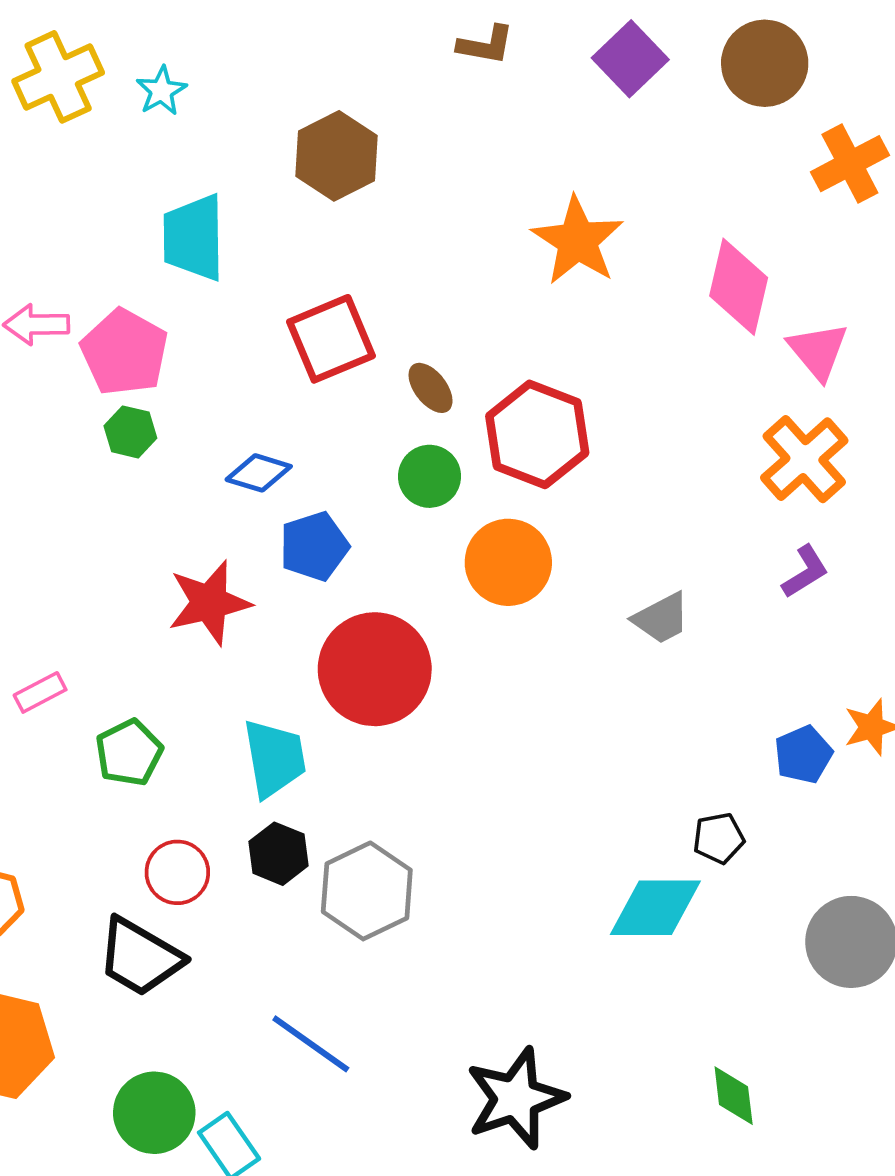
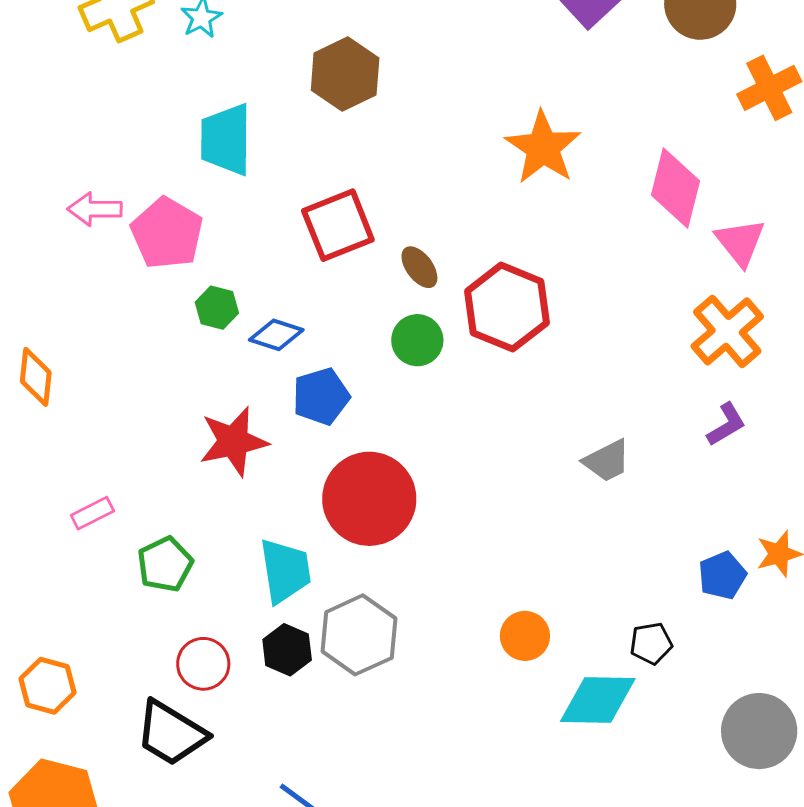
green hexagon: (130, 432) -> (217, 308), moved
orange circle: (508, 562) -> (525, 636), moved, size x0.7
gray hexagon: (367, 891) -> (359, 635), moved

